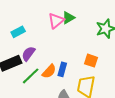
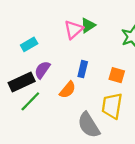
blue rectangle: (62, 69) -> (83, 69), moved
green line: (31, 76) -> (30, 101), moved

